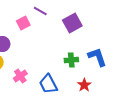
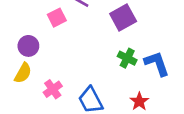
green cross: (71, 60) -> (127, 58), moved, turned 32

